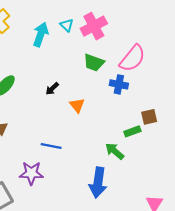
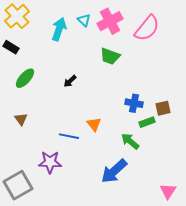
pink semicircle: (132, 58) -> (147, 28), moved
blue cross: (119, 84) -> (134, 103), moved
orange triangle: (77, 105) -> (94, 124), moved
blue arrow: (98, 182) -> (114, 171), turned 40

